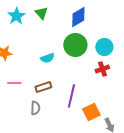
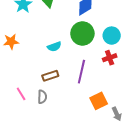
pink line: (14, 83) -> (21, 94), moved, turned 56
purple line: (71, 96) -> (81, 72), moved

